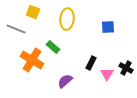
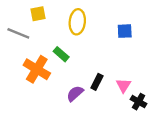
yellow square: (33, 12) -> (38, 14), turned -32
black rectangle: (91, 63) -> (97, 82), moved
black cross: (126, 68) -> (139, 102), moved

